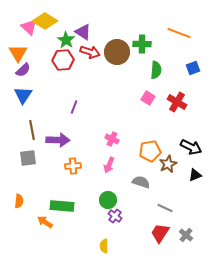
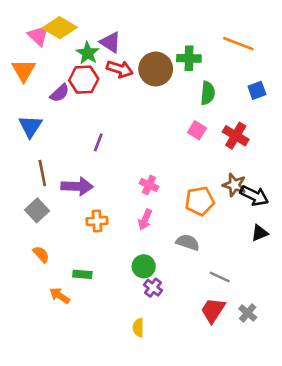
purple semicircle: (23, 70) -> (60, 93), moved
gray square: (28, 158) -> (37, 210), turned -36
brown star: (168, 164) -> (234, 185), moved, turned -30
orange semicircle: (19, 201) -> (41, 254), moved, turned -48
green rectangle: (62, 206) -> (82, 274), size x0.6

